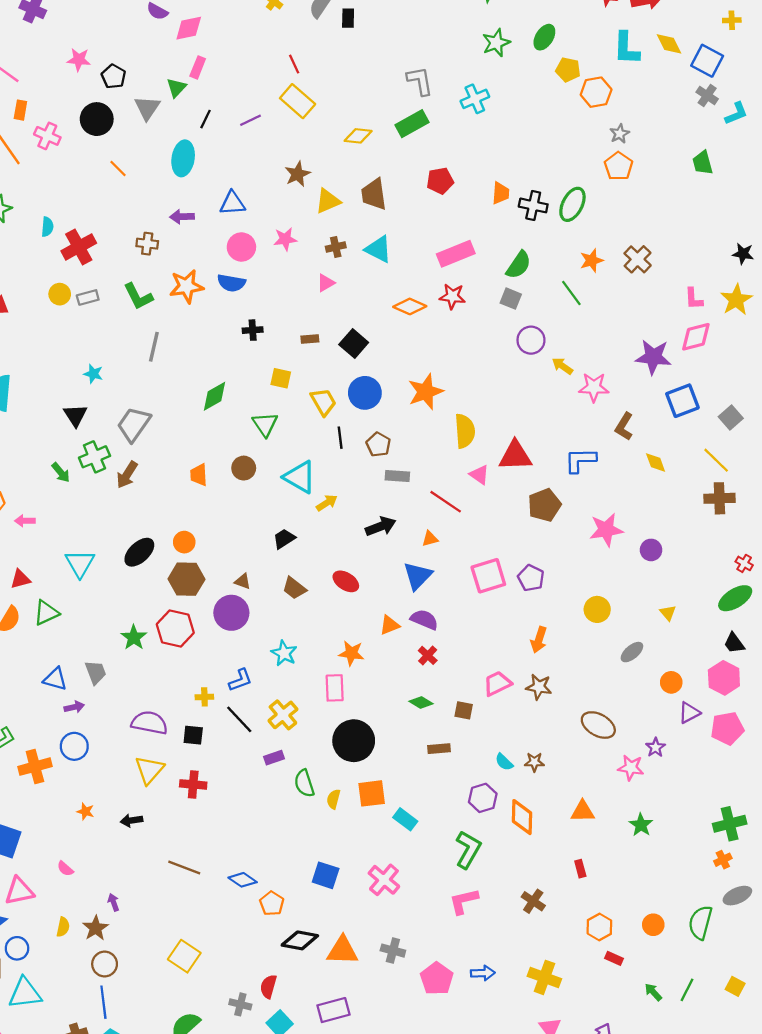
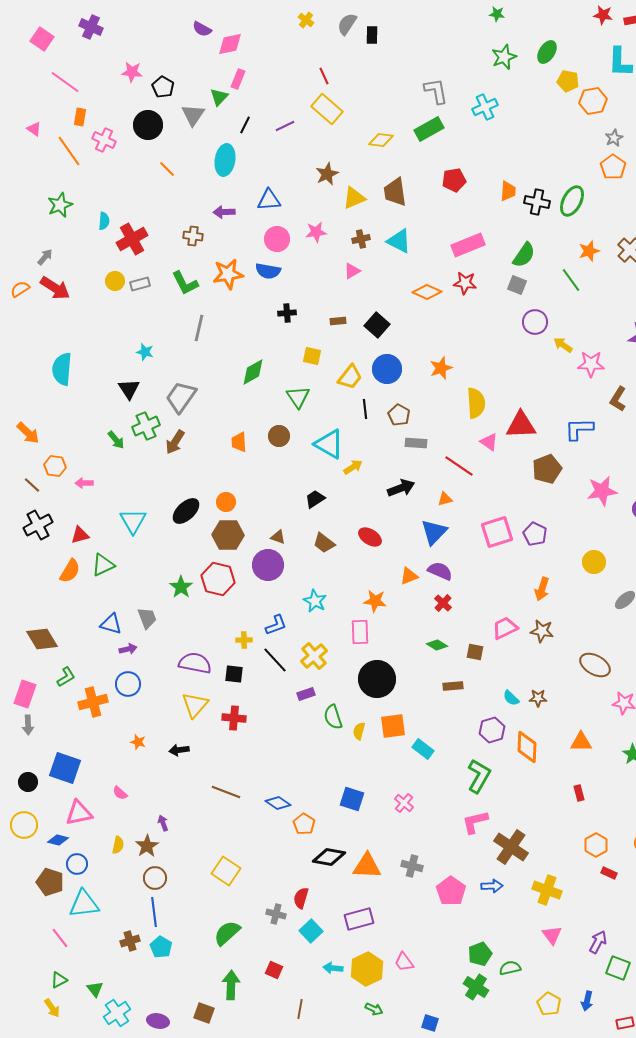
orange star: (425, 392) -> (441, 368), size x0.7
yellow trapezoid: (323, 402) -> (350, 377), turned 68
pink cross: (384, 880) -> (404, 803), size x0.7
brown cross: (533, 901) -> (511, 847), moved, size x1.6

